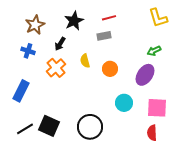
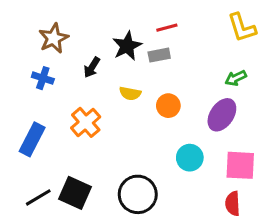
black star: (74, 21) -> (127, 46), moved
yellow semicircle: (85, 61) -> (130, 93), turned -64
orange cross: (56, 68) -> (86, 122), moved

